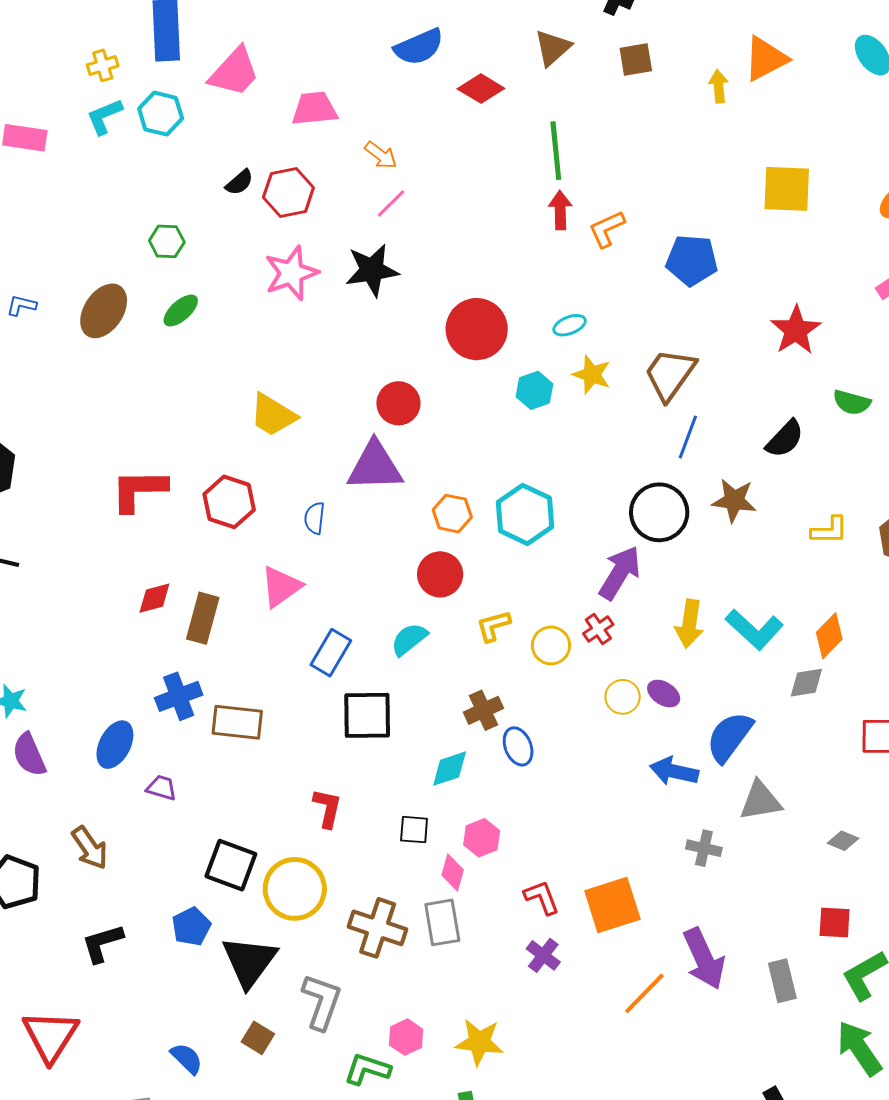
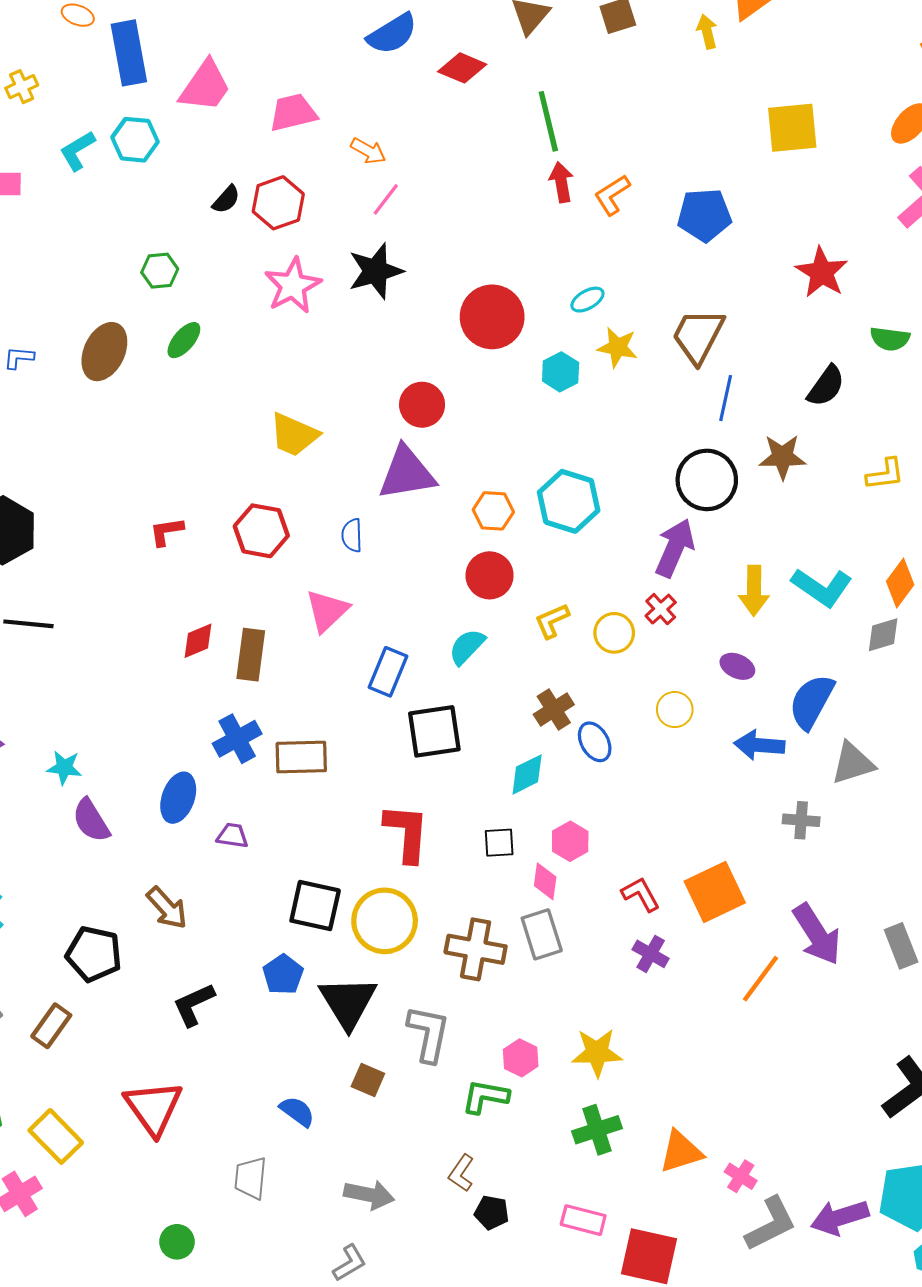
yellow cross: (103, 65) -> (22, 87), moved
red L-shape: (139, 490) -> (166, 531), size x0.6
yellow circle: (623, 697) -> (675, 710), moved
red L-shape: (327, 808) -> (407, 833), size x1.5

